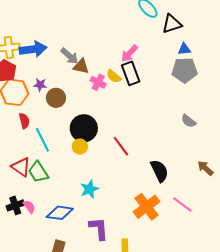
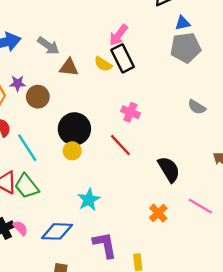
brown triangle: (81, 66) -> (69, 67), moved
pink cross: (98, 82) -> (130, 112), moved
orange cross: (147, 207) -> (158, 213), size x0.6

